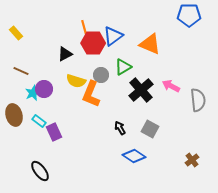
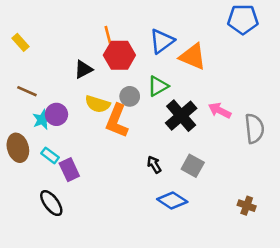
blue triangle: (113, 36) -> (162, 41), moved
brown cross: (192, 160) -> (247, 206), turned -32
black ellipse: (40, 171) -> (51, 203), moved

